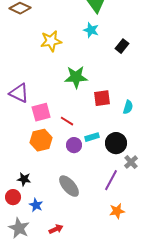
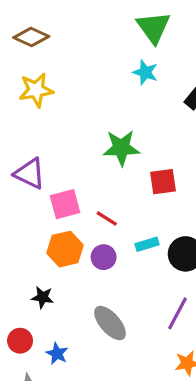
yellow star: (51, 41) -> (36, 90), moved
purple circle: (74, 145) -> (104, 257), moved
black star: (24, 179) -> (43, 297), moved

